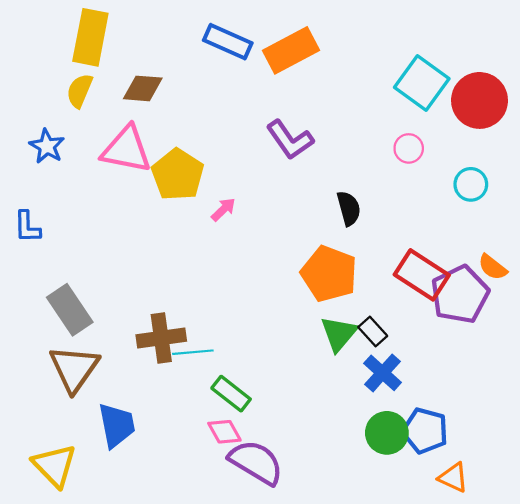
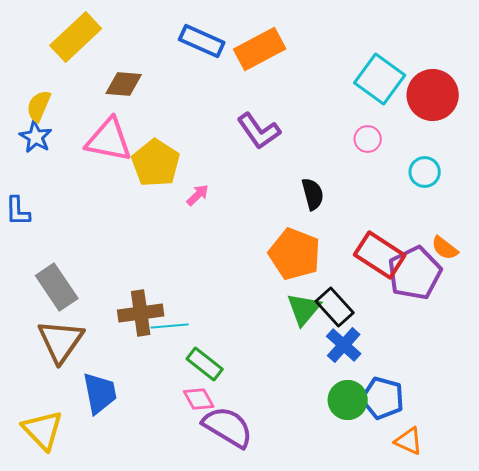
yellow rectangle: (90, 37) -> (76, 37), turned 36
yellow semicircle: (80, 91) -> (39, 106), moved
black rectangle: (373, 332) -> (335, 307), size x1.4

